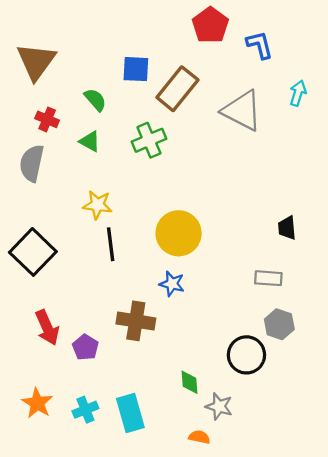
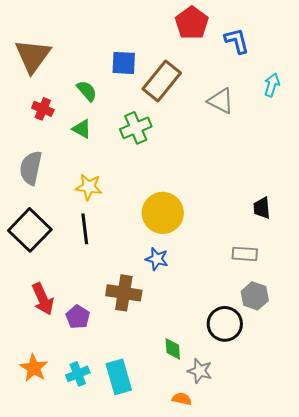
gray triangle: (242, 111) -> (221, 101), size x0.7
gray semicircle: (32, 163) -> (31, 168), moved
black line: (111, 244) -> (85, 229), moved

